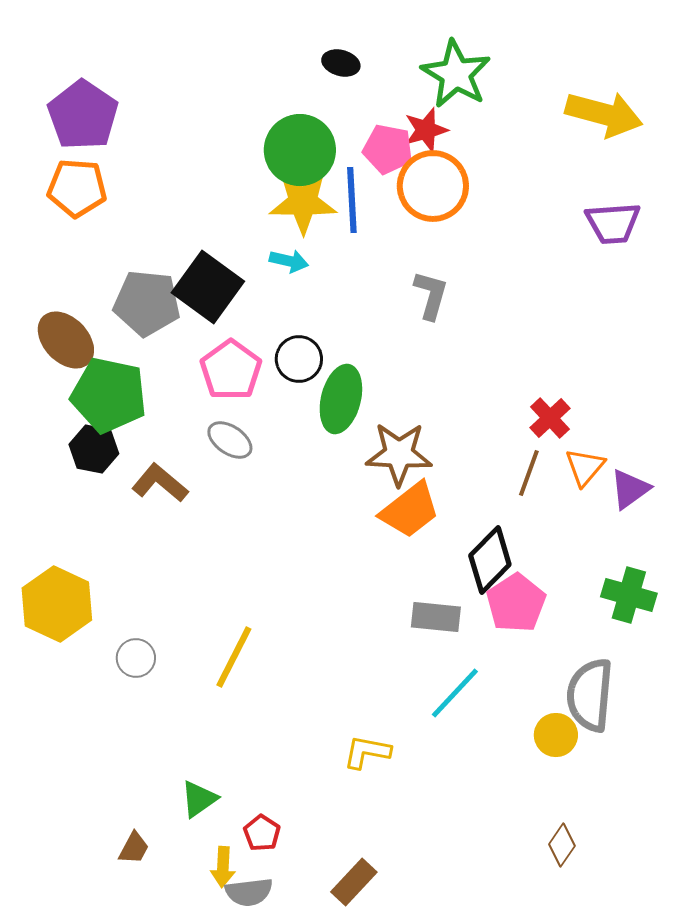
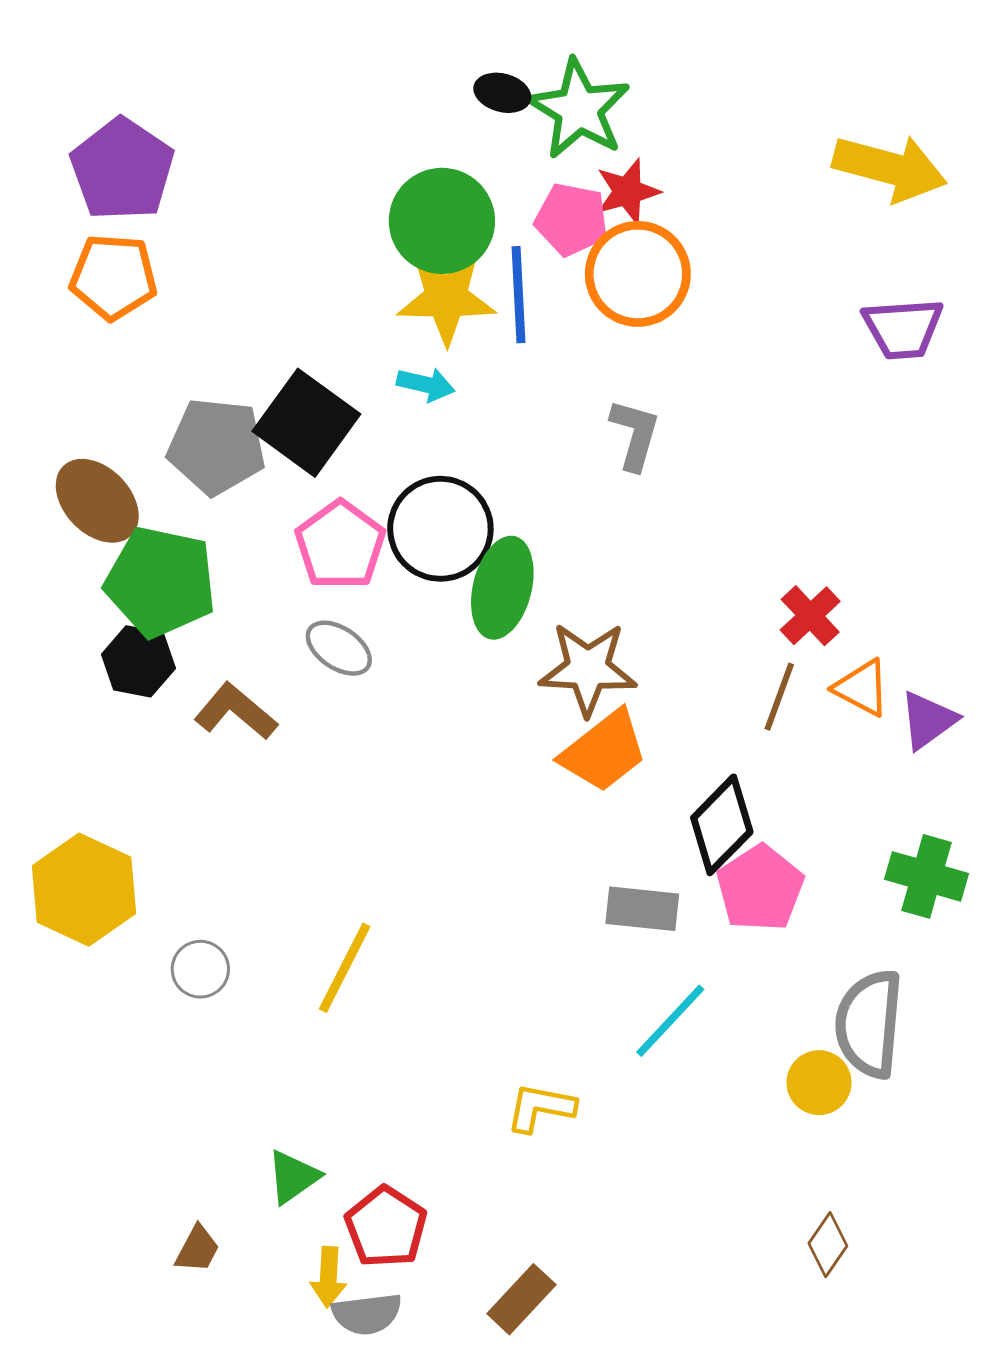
green star: (456, 74) -> (579, 109), moved
black circle: (299, 359) -> (440, 529), size x1.5
orange triangle: (585, 467) -> (862, 688), turned -42
red pentagon: (262, 833) -> (386, 1227), size x1.5

